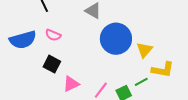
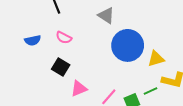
blue semicircle: (23, 40) -> (33, 40), size x0.6
yellow triangle: (145, 50) -> (156, 59), turned 30

